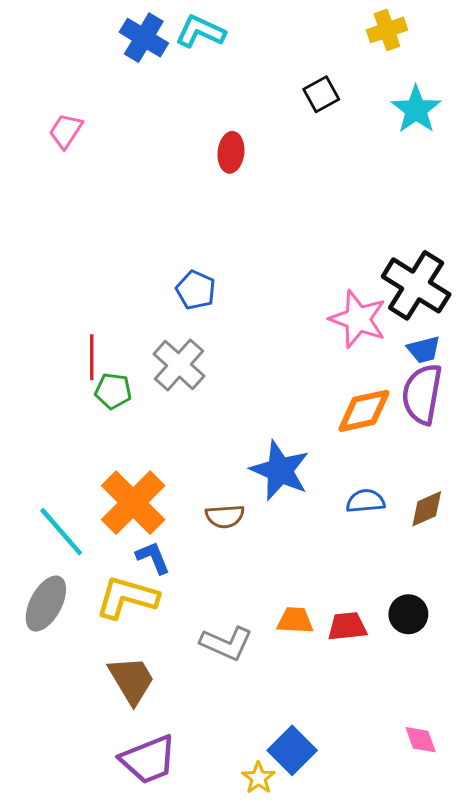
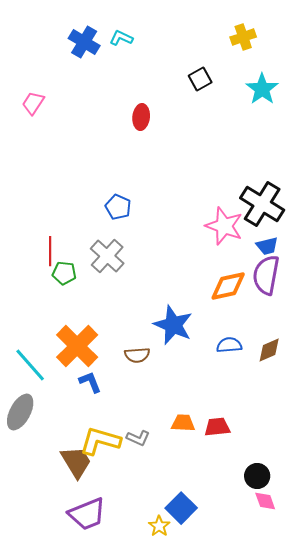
cyan L-shape: (200, 32) -> (121, 38), size x0.7
yellow L-shape: (127, 597) -> (100, 441), moved
black circle: (408, 614) -> (257, 476), moved
gray L-shape: (226, 643) -> (138, 438), size x0.7

